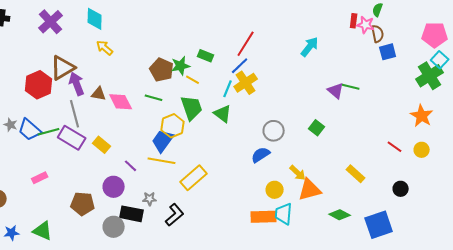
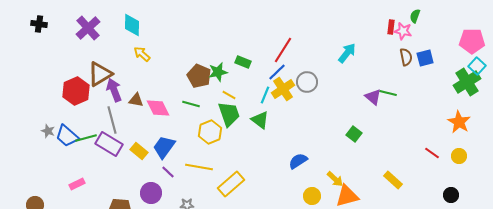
brown semicircle: (378, 34) -> (406, 57), moved
yellow line: (193, 80) -> (229, 95), moved
gray circle: (274, 131) -> (307, 82), moved
blue trapezoid: (163, 141) -> (164, 147), moved
black circle: (401, 189) -> (451, 195), moved

